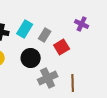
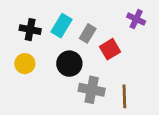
gray cross: (48, 78) -> (92, 90), turned 36

